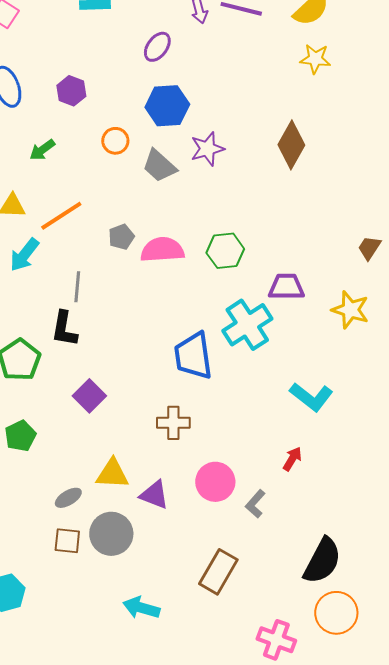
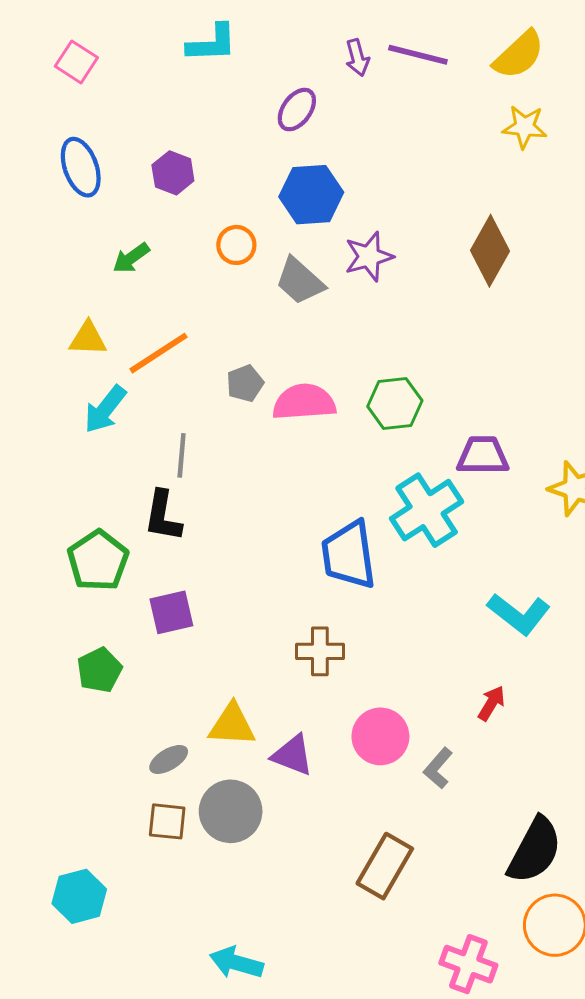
purple square: (89, 396) -> (171, 612), moved, turned 32
cyan arrow: (141, 608) -> (236, 963), moved

